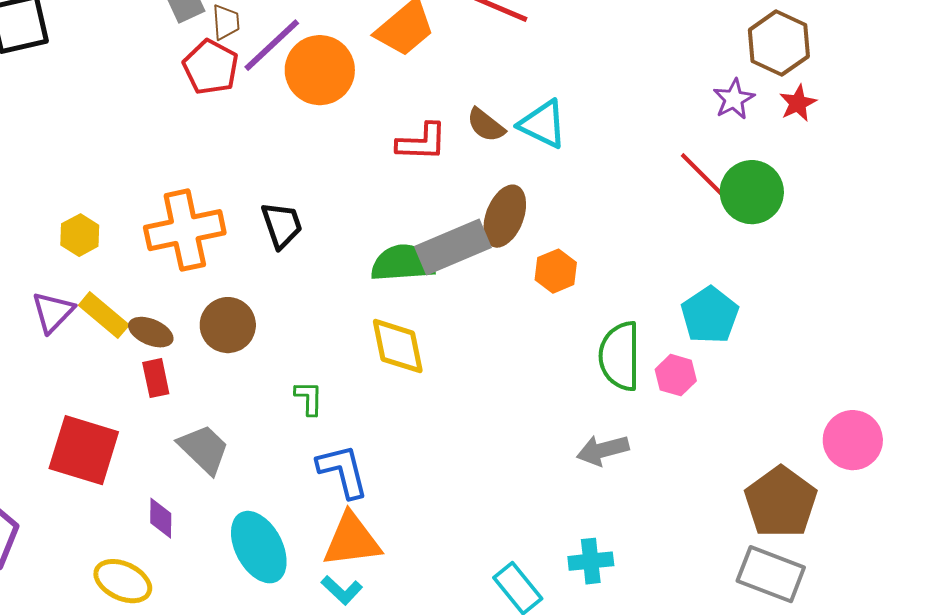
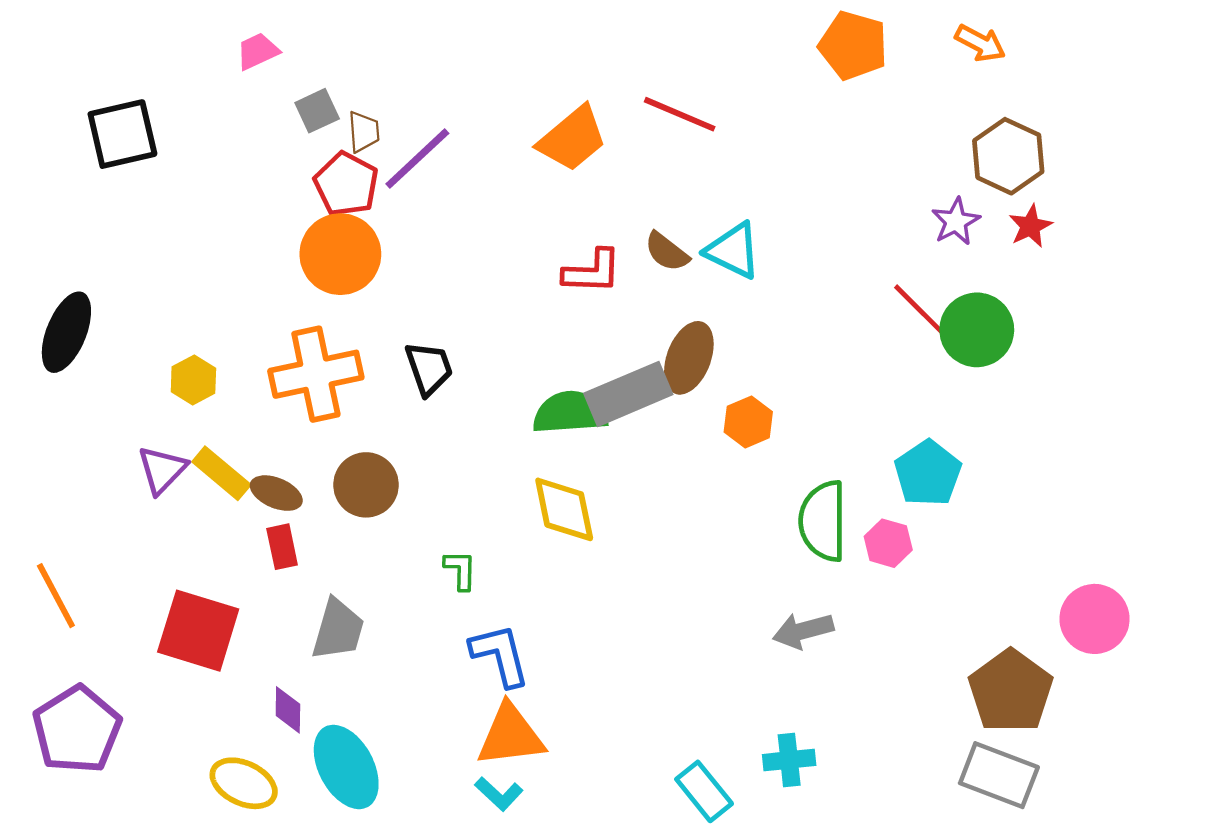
orange circle: (320, 70) -> (340, 254), moved
gray trapezoid: (204, 449) -> (338, 629), turned 62
cyan ellipse: (259, 547) -> (346, 767), moved

